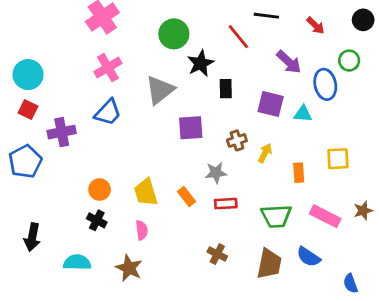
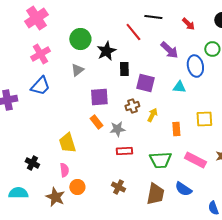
green circle: (174, 34) -> (80, 39), moved
gray triangle: (160, 90) -> (77, 70), size x0.6
purple square: (271, 104) -> (145, 83), moved
orange circle: (100, 190) -> (77, 187), moved
orange rectangle: (186, 197) -> (96, 122), moved

